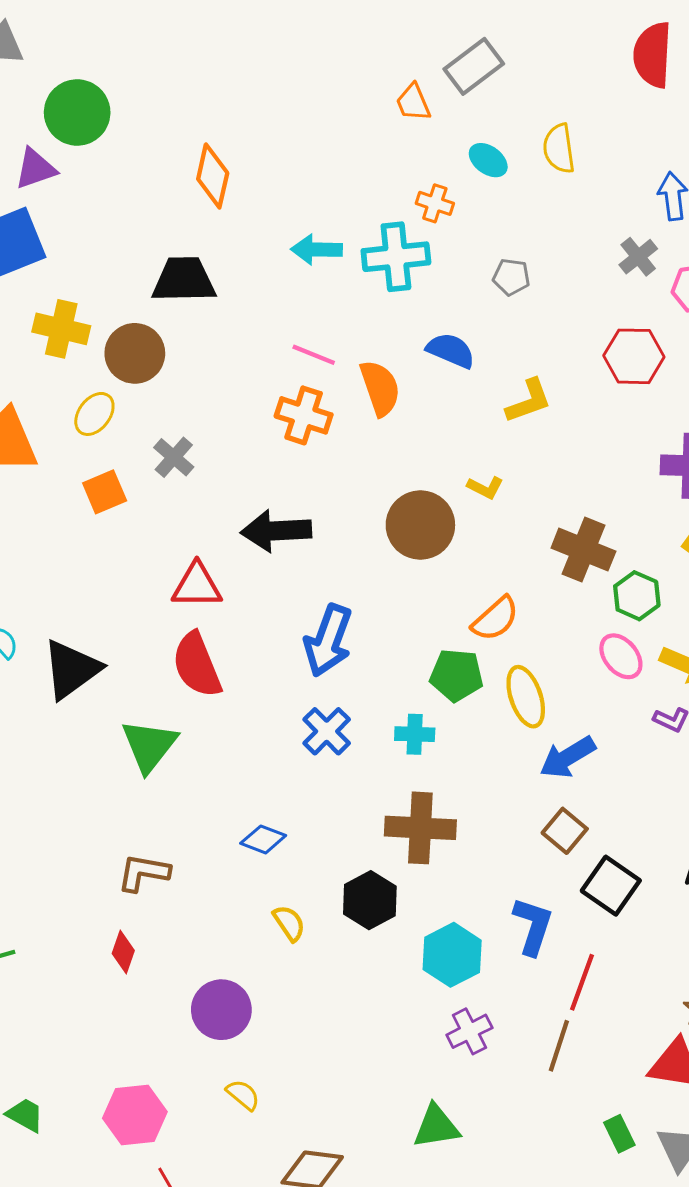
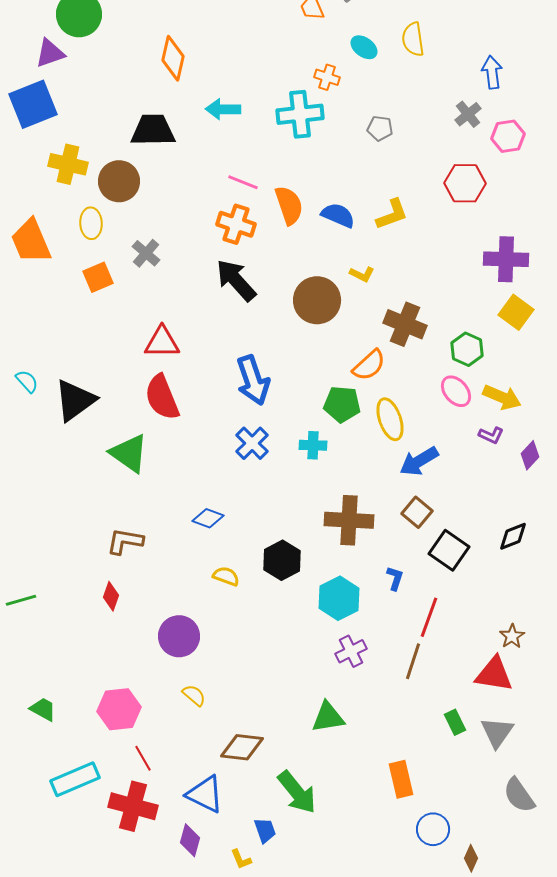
cyan arrow: (317, 250) -> (223, 109), moved
blue semicircle: (451, 350) -> (338, 215), moved
yellow ellipse: (94, 414) -> (91, 223), turned -40
black arrow: (276, 531) -> (236, 280), moved, turned 51
brown cross: (583, 550) -> (405, 324), moved
blue arrow: (328, 640) -> (253, 380), turned -39
green triangle: (149, 746) -> (129, 453), turned -33
brown cross: (420, 828) -> (349, 520), moved
yellow semicircle: (289, 923) -> (226, 576), turned -36
blue L-shape: (533, 926) -> (395, 578), size x0.6

